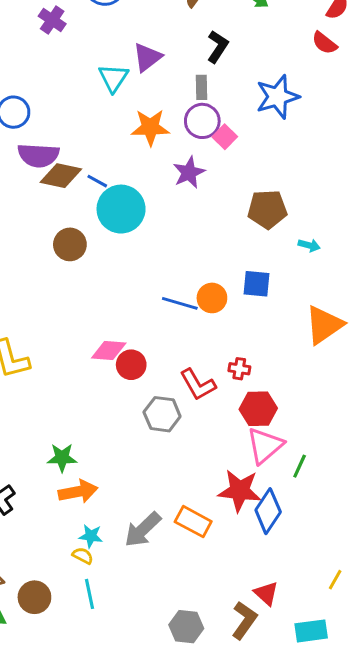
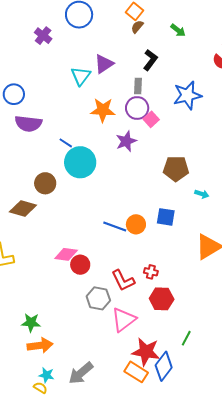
brown diamond: (61, 176) -> (23, 208), moved
pink triangle: (265, 445) -> (124, 320), moved
orange rectangle: (193, 522) -> (136, 372), moved

